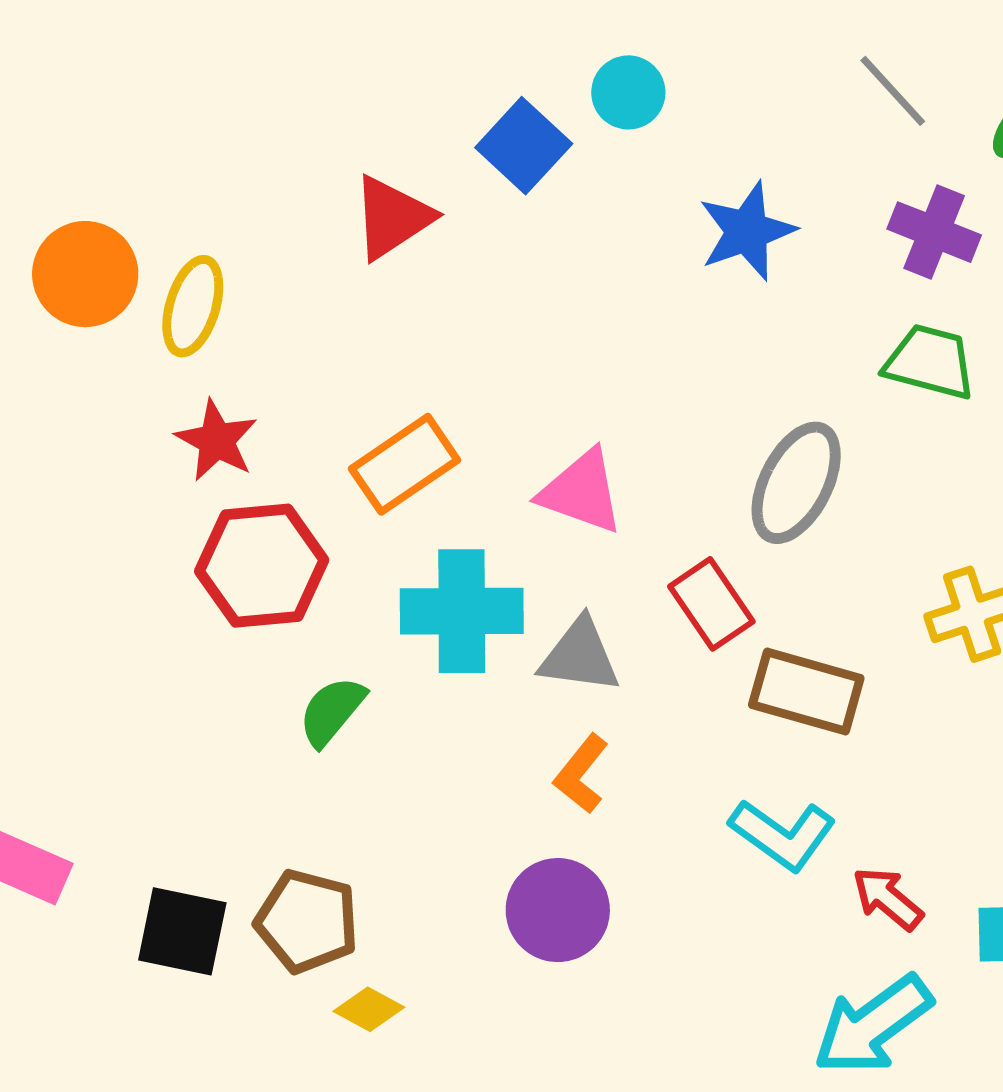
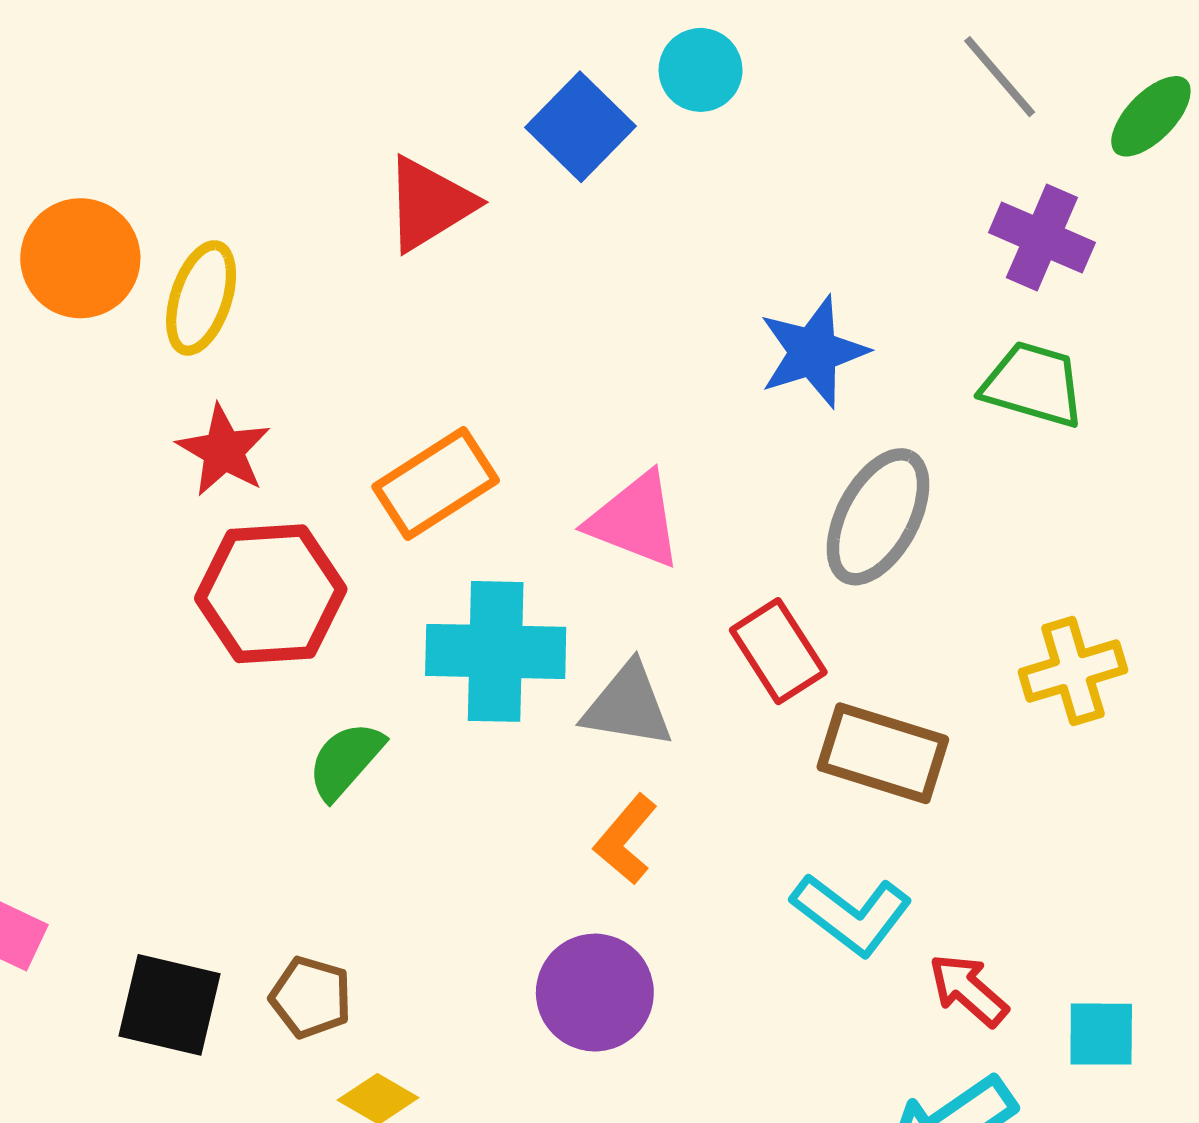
blue star: (747, 231) -> (813, 352), moved
brown pentagon: (307, 921) -> (311, 997), size x0.7

